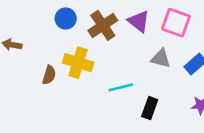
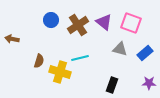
yellow cross: (78, 63) -> (60, 72), moved
cyan line: (121, 87) -> (80, 58), moved

